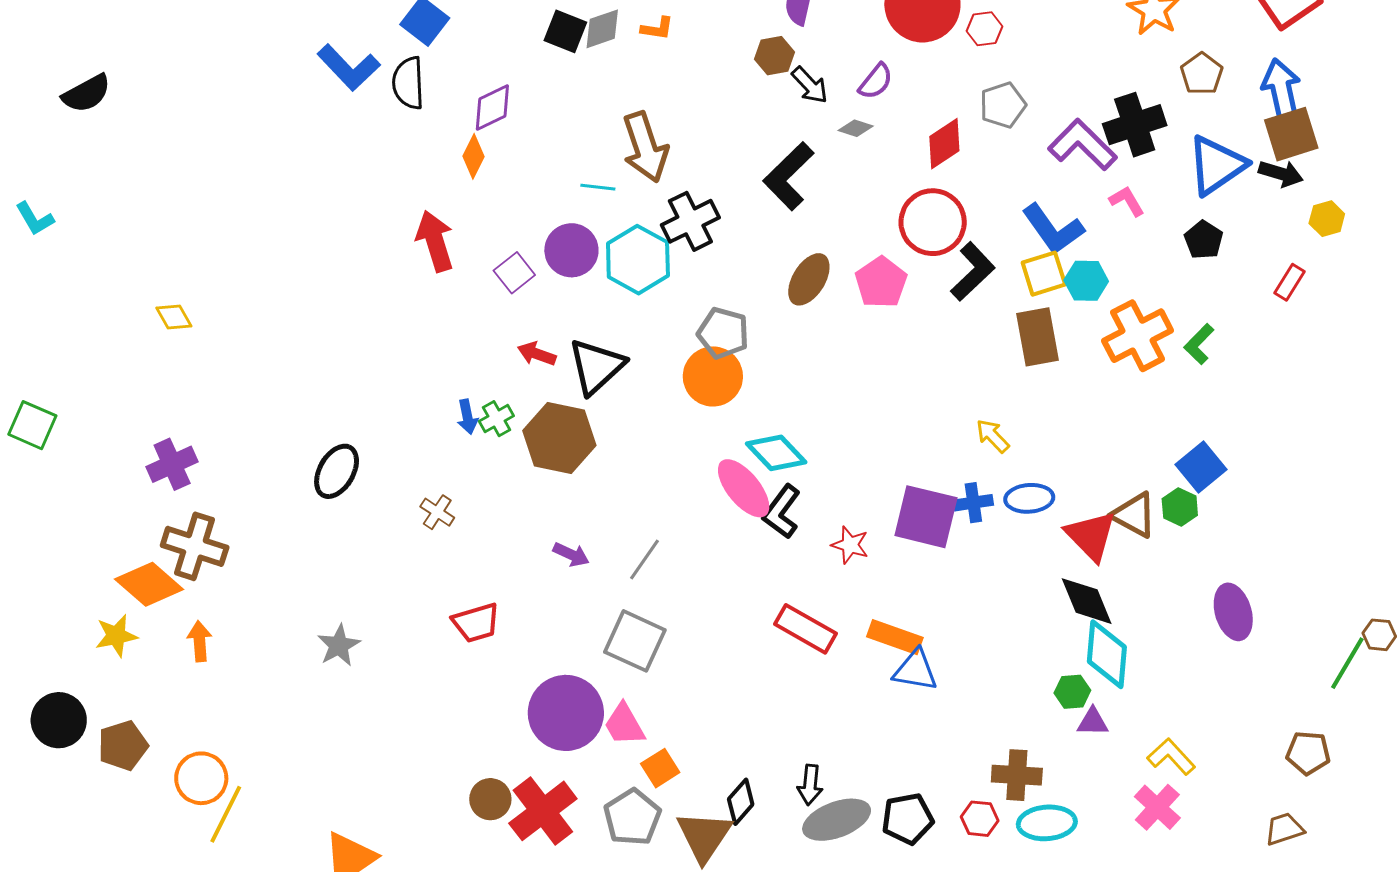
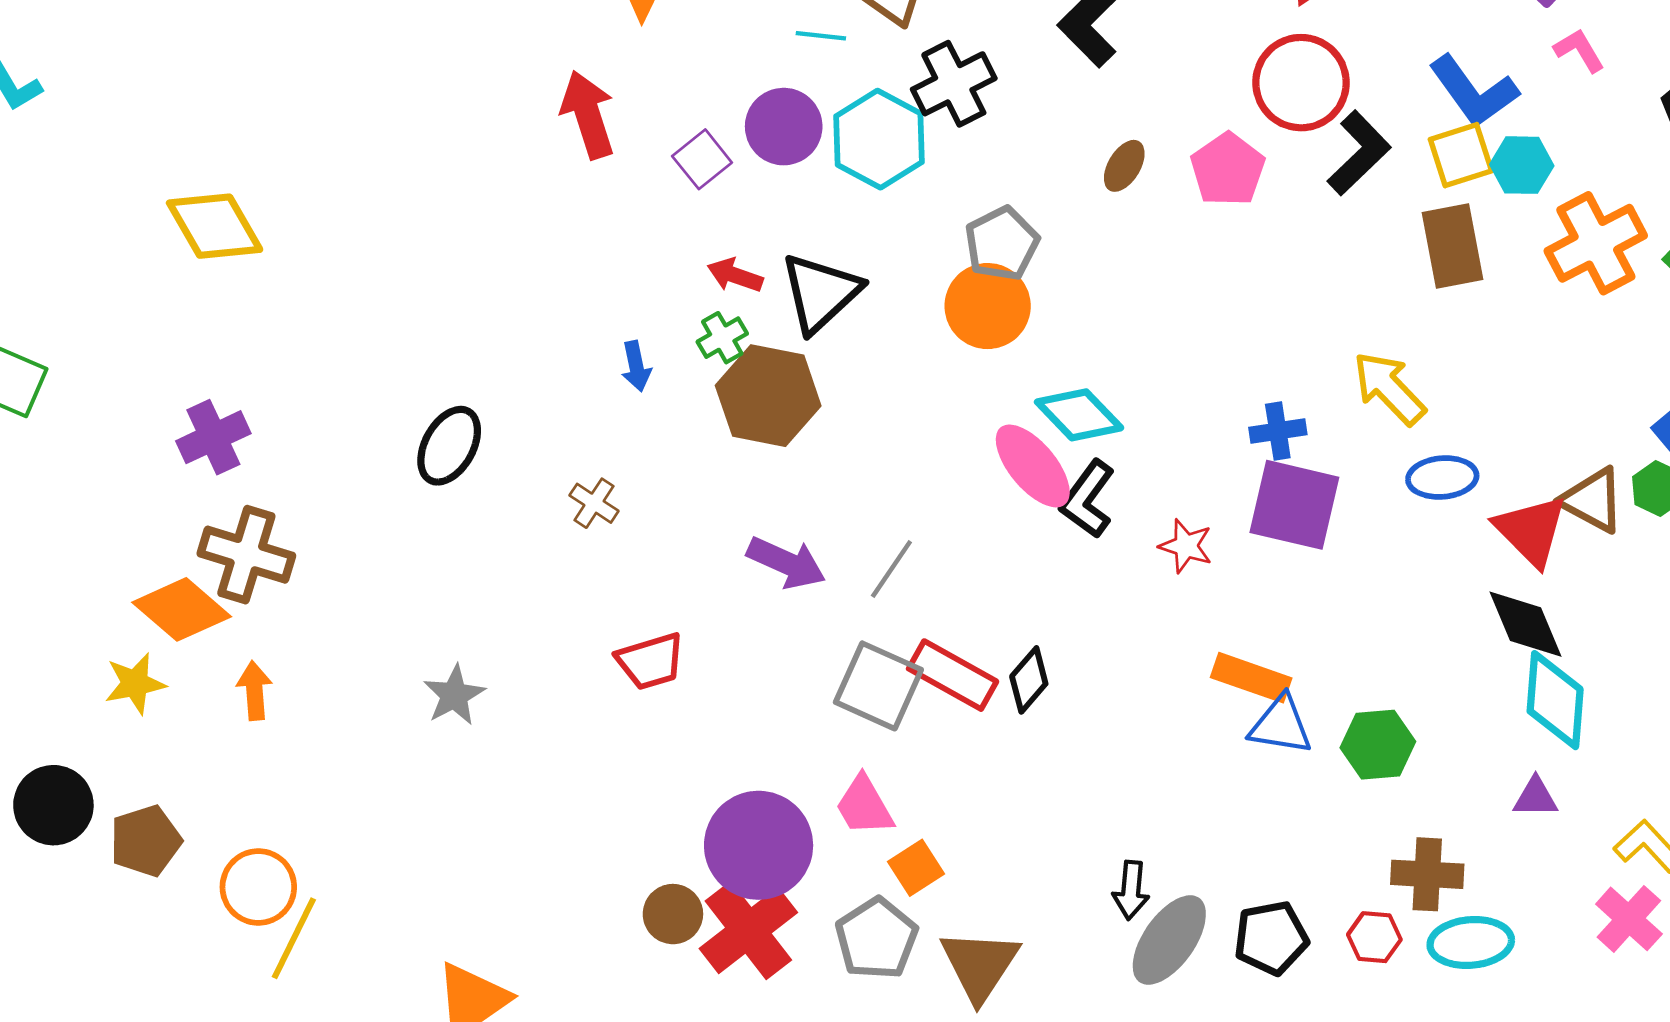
brown ellipse: (809, 279) -> (1124, 166), size x0.7
yellow diamond: (174, 317) -> (215, 226), size x1.8
gray pentagon: (723, 333) -> (1002, 244), turned 30
green cross: (496, 419) -> (722, 338), moved
yellow arrow: (993, 436) -> (1389, 388), size x1.5
blue cross: (973, 503) -> (1278, 431), moved
purple arrow: (571, 555) -> (786, 563), size x1.5
red rectangle: (806, 629) -> (953, 675), moved
green hexagon: (1072, 692) -> (1378, 745), moved, size x1.4
purple circle: (566, 713) -> (759, 845), moved
black diamond: (741, 802) -> (1029, 680), moved
gray ellipse: (837, 820) -> (1169, 940), turned -34

